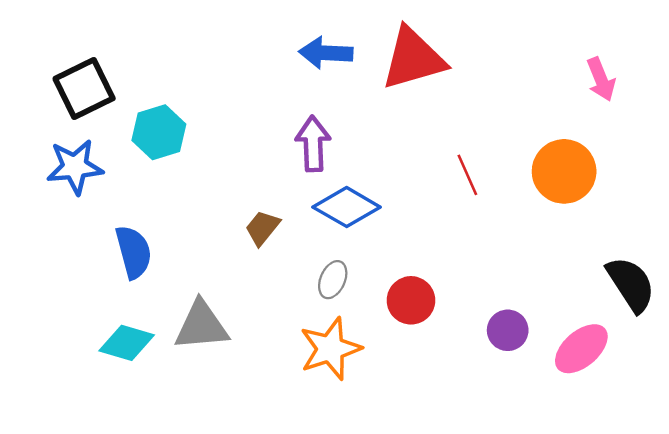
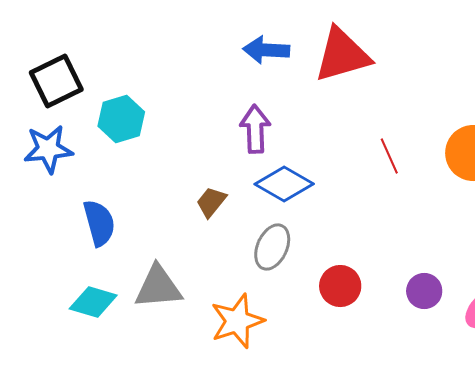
gray ellipse: (333, 280) -> (272, 247), size x1.4
red circle: (411, 300) -> (340, 286), moved
orange star: (330, 349) -> (237, 321), moved

